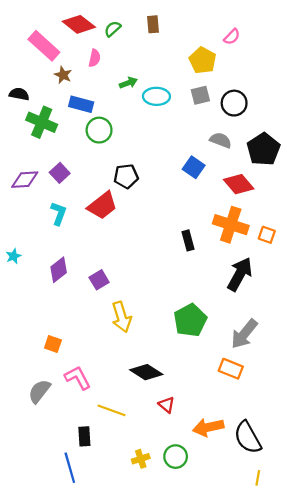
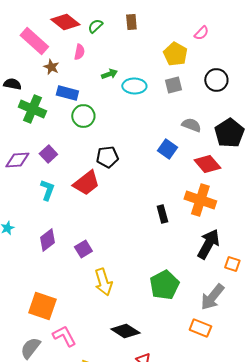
black circle: (234, 103) -> (216, 80), moved
orange square: (267, 235) -> (232, 264), moved
orange square: (53, 344) -> (42, 306), size x1.8

